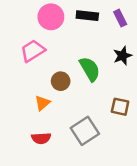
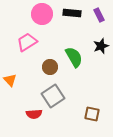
orange triangle: (42, 103) -> (10, 80), moved, turned -32
brown square: (120, 107) -> (92, 114), moved
gray square: (85, 131) -> (53, 96), moved

